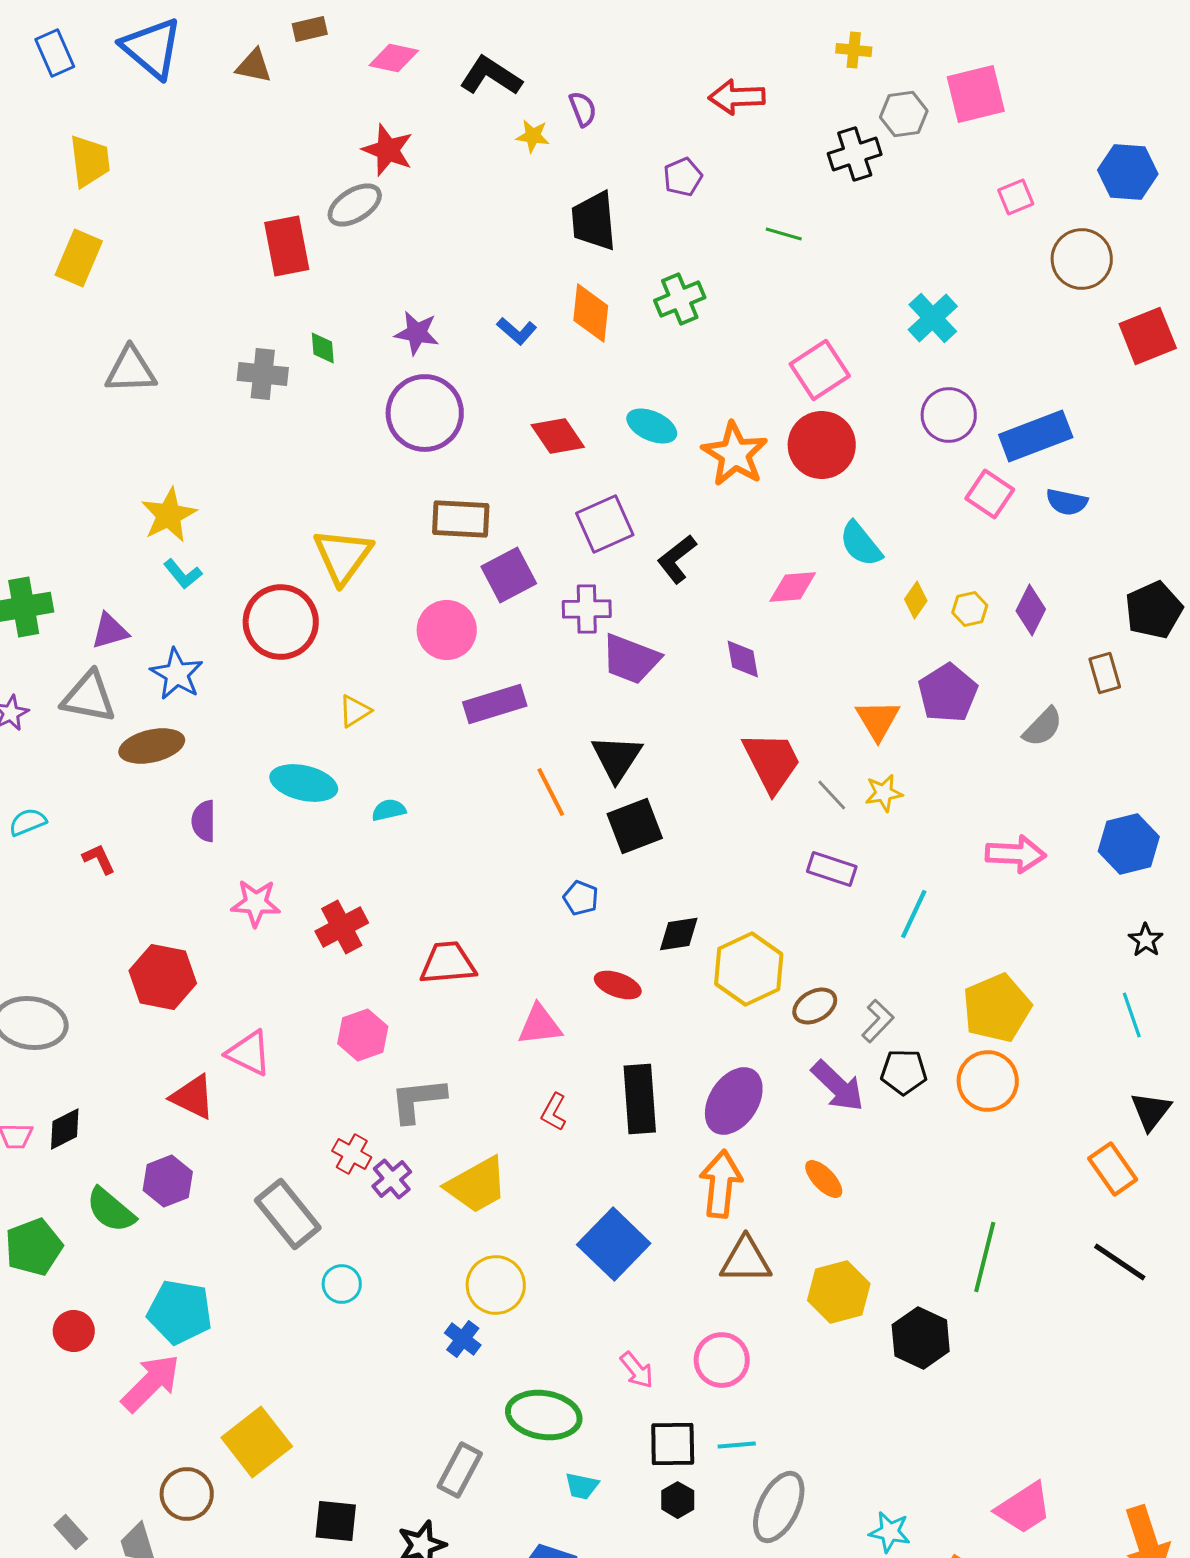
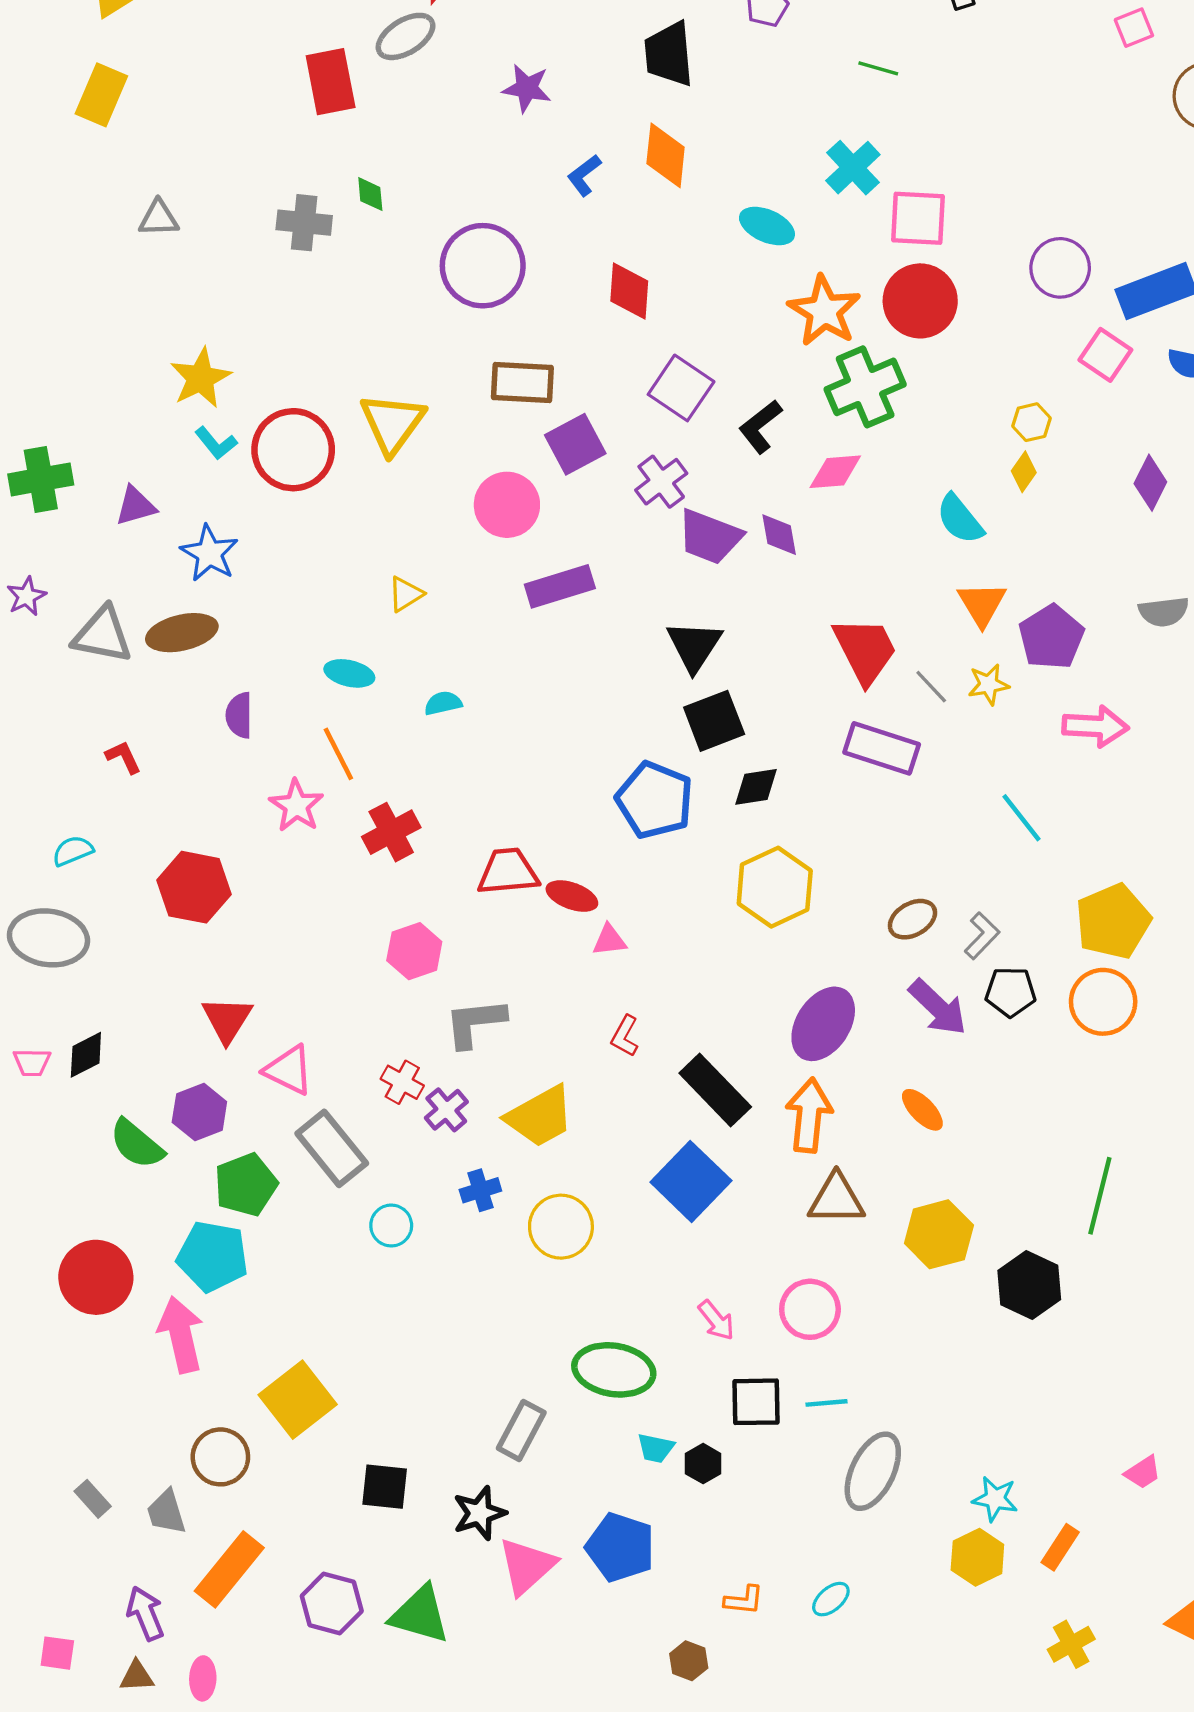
green cross: (680, 299) -> (865, 387), moved, size x1.4
cyan cross: (933, 318) -> (853, 168), moved
blue L-shape: (517, 331) -> (584, 175), turned 102
purple star: (417, 333) -> (527, 88), moved
gray triangle: (131, 370) -> (159, 218), size x0.7
pink square: (820, 370) -> (918, 218), turned 36
cyan ellipse: (652, 426) -> (767, 226), moved
red diamond: (558, 436) -> (629, 291), turned 38
purple square: (605, 524) -> (681, 388), turned -32
cyan semicircle: (861, 544) -> (960, 519), moved
pink diamond: (793, 587) -> (835, 472), moved
purple cross: (587, 609) -> (661, 482), turned -36
yellow hexagon: (970, 609) -> (1031, 422), moved
red circle: (281, 622) -> (293, 450), moved
purple diamond: (743, 659) -> (779, 535), moved
purple pentagon: (948, 693) -> (1051, 637), moved
gray triangle: (89, 697) -> (102, 635), moved
gray semicircle: (1043, 727) -> (1164, 612), turned 39
cyan ellipse: (304, 783) -> (349, 673), size x0.7
orange line: (551, 792) -> (338, 754), moved
cyan semicircle: (28, 822) -> (73, 851), moved
pink arrow: (1016, 854) -> (1095, 726), moved
purple rectangle: (832, 869) -> (882, 748), moved, size x1.4
blue pentagon: (581, 898) -> (655, 800), size x2.0
pink star: (256, 903) -> (296, 806), turned 30
cyan line: (914, 914) -> (1022, 818), turned -63
black diamond: (679, 934) -> (756, 787), moved
yellow hexagon: (749, 969) -> (775, 887), moved
red ellipse: (618, 985) -> (572, 896), moved
pink triangle: (540, 1025) -> (609, 940), size x0.7
pink triangle: (249, 1053) -> (289, 1070), moved
red triangle: (193, 1097) -> (227, 1019), turned 36
black rectangle: (640, 1099) -> (715, 1090), moved, turned -40
green pentagon: (34, 1247) -> (246, 1185), moved
red circle: (74, 1331) -> (96, 1277), size x1.6
blue cross: (463, 1339) -> (480, 1190), moved, turned 36
pink arrow: (151, 1383) -> (181, 1335), turned -58
black hexagon: (678, 1500) -> (703, 1464), moved
pink trapezoid: (1024, 1508) -> (1143, 1472), size x0.6

